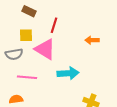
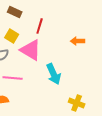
yellow square: (26, 35) -> (12, 36), turned 32
cyan arrow: (68, 73) -> (54, 74), turned 70

